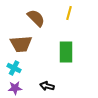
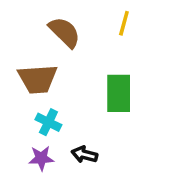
cyan cross: (14, 68) -> (48, 122), moved
purple star: (15, 88) -> (41, 158), moved

